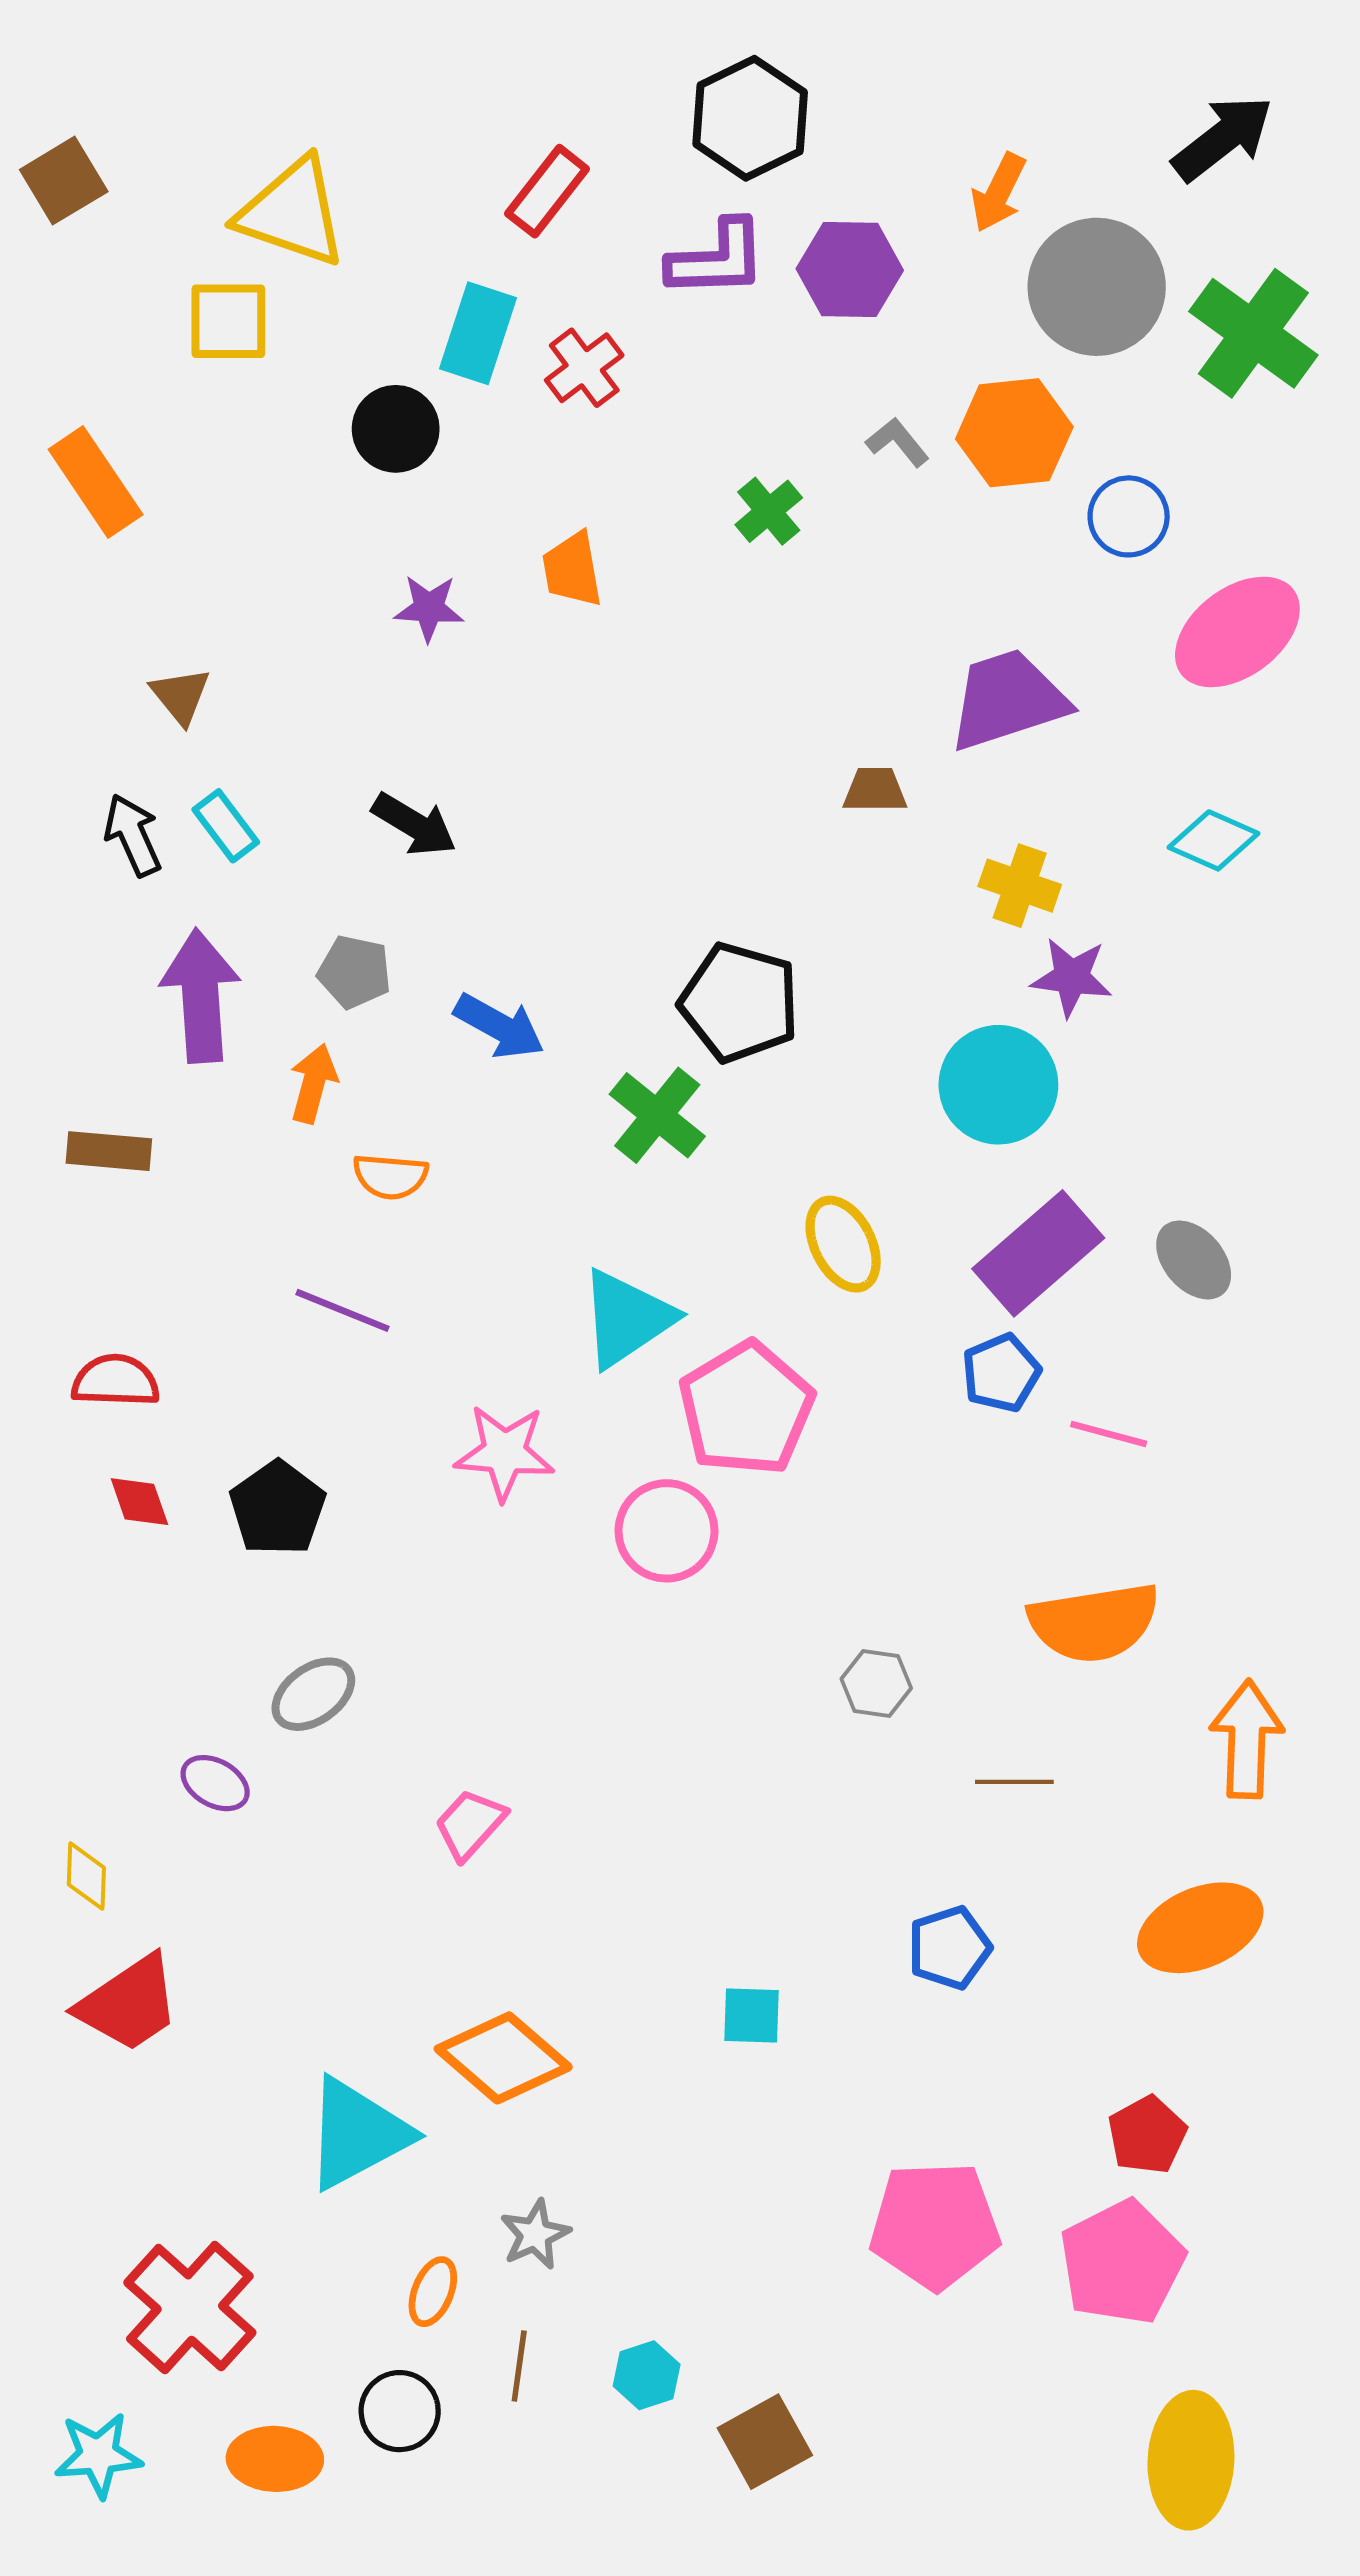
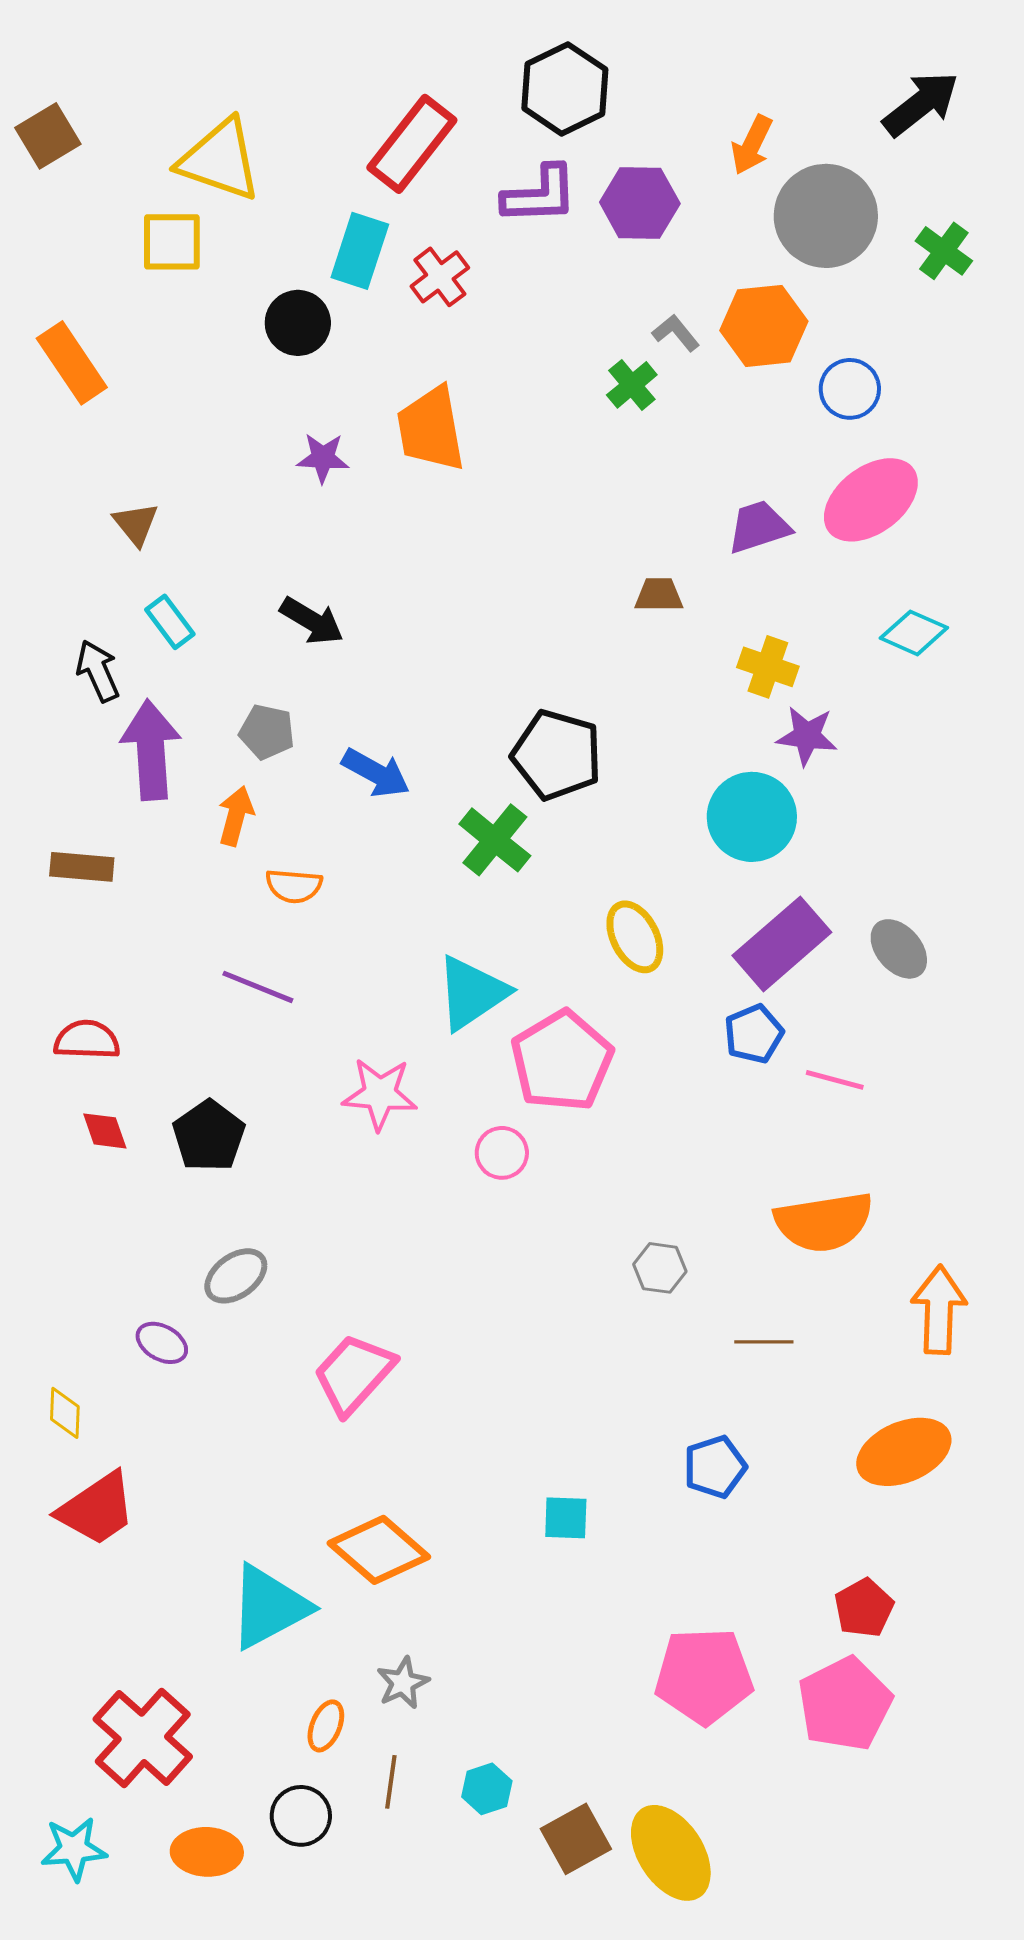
red rectangle: (547, 191) -> (412, 144), size x1.4
green cross: (1253, 333) -> (944, 251), size x0.6
green cross: (769, 511) -> (632, 385), moved
orange trapezoid: (572, 570) -> (431, 429), size x1.5
pink ellipse: (1237, 632) -> (871, 500), moved
purple trapezoid: (1008, 700) -> (759, 527), size x0.7
black arrow: (133, 835) -> (98, 671), moved
pink circle: (667, 1531) -> (502, 1153), size x0.7
pink trapezoid: (470, 1824) -> (354, 1374), size x1.5
yellow ellipse: (1191, 2460) -> (671, 1853), moved, turned -36

